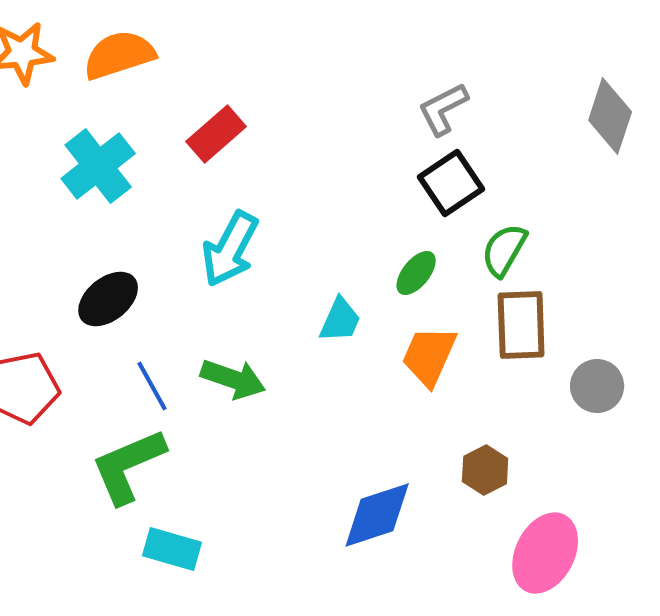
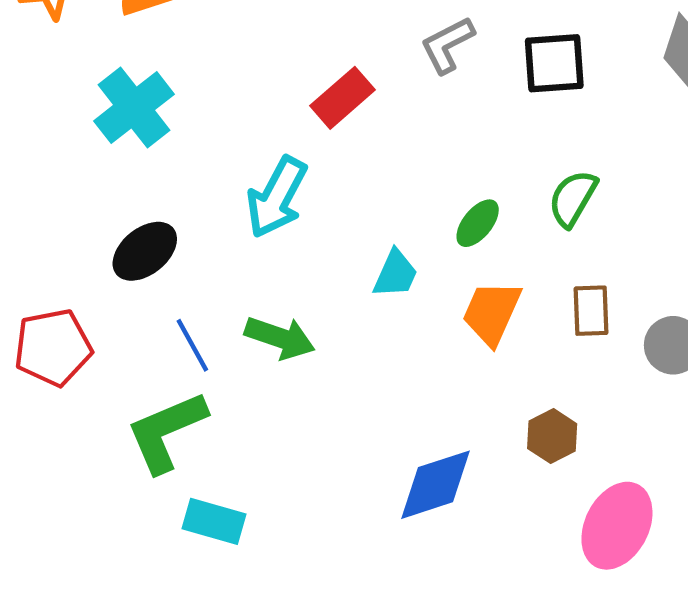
gray L-shape: (443, 109) -> (447, 45), moved
red rectangle: (216, 134) -> (343, 98), moved
black square: (451, 183) -> (554, 63), moved, turned 30
brown rectangle: (521, 325) -> (591, 311), moved, size x0.7

